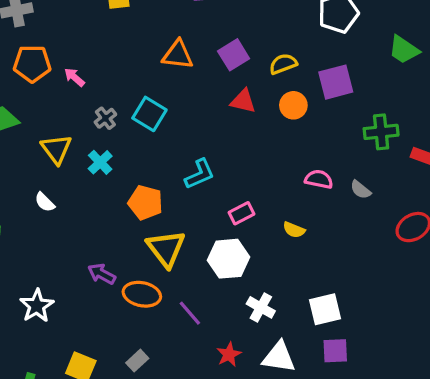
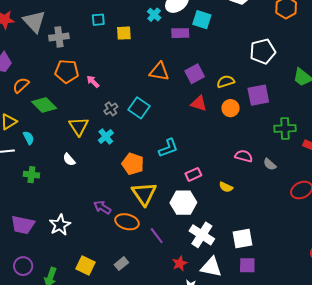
white cross: (261, 307) -> (202, 235), size x1.4

